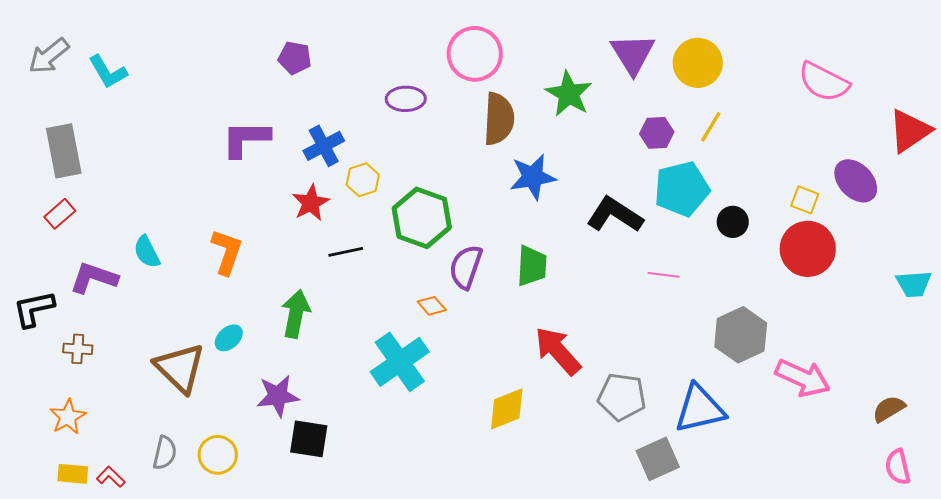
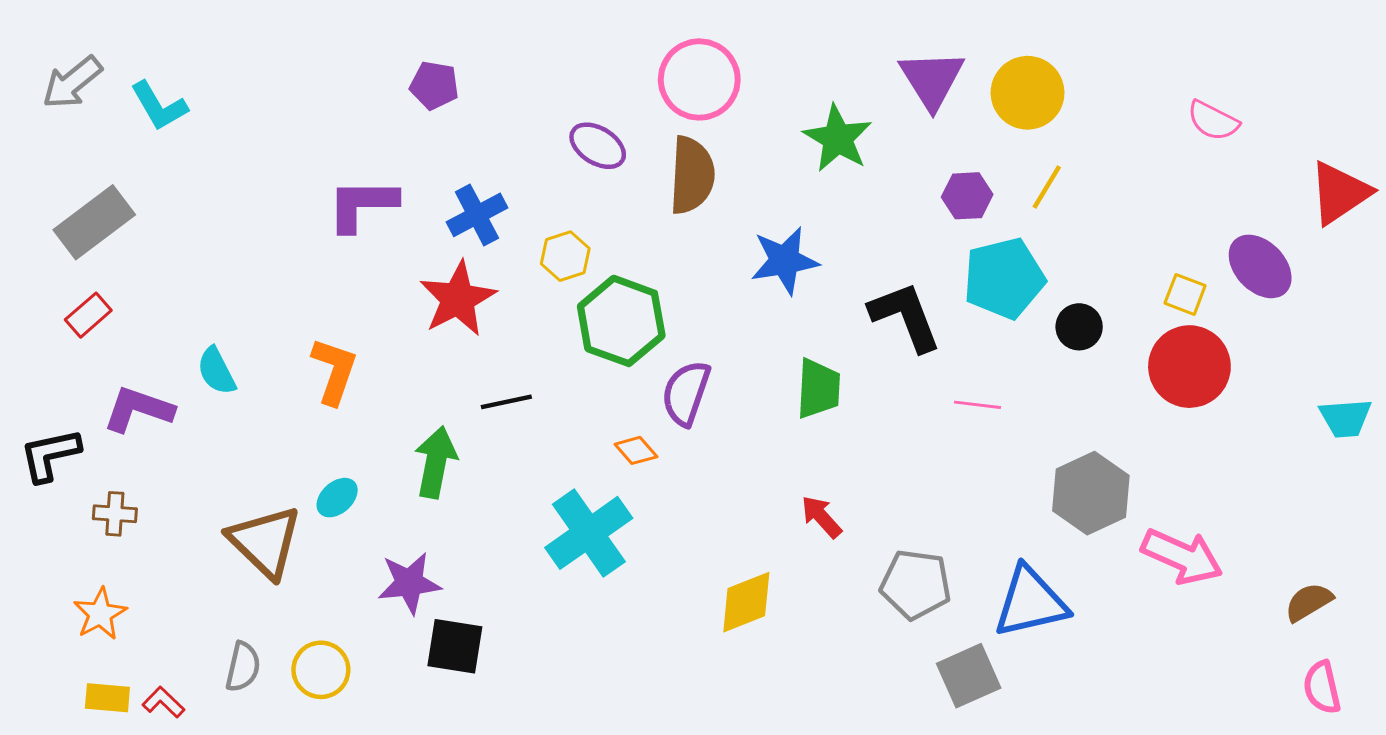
pink semicircle: (824, 82) -> (1213, 121), size x0.7
purple ellipse: (406, 99) -> (598, 146), turned 33
brown semicircle: (499, 119) -> (692, 175), moved
gray rectangle: (64, 151) -> (94, 222), turned 64
yellow hexagon: (363, 180) -> (565, 256), moved
red star: (311, 203) -> (458, 299), size x1.4
black L-shape: (615, 215) -> (905, 317), turned 36
black line: (346, 252) -> (506, 402), moved
green trapezoid: (532, 266) -> (818, 389), moved
red arrow: (558, 351) -> (821, 517), size x0.6

